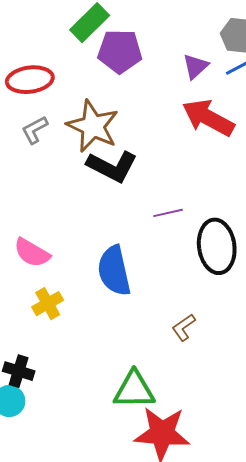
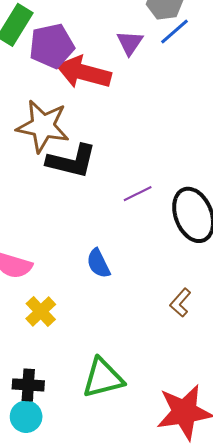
red arrow: (208, 118) -> (84, 72), moved
blue semicircle: (114, 271) -> (98, 263), size x0.6
green triangle: (134, 390) -> (103, 378), moved

